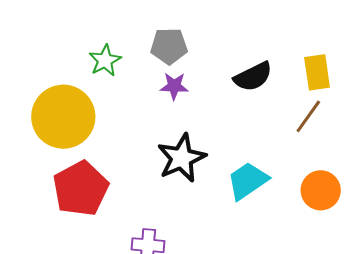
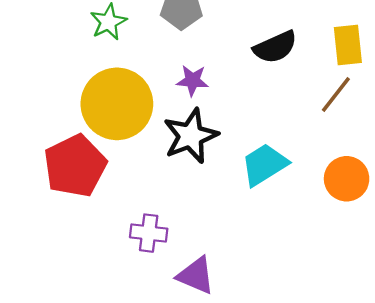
purple star: (174, 86) -> (192, 80), moved
yellow circle: (63, 117) -> (117, 104), moved

